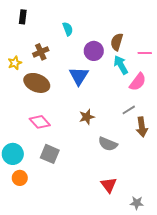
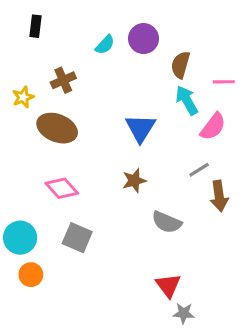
cyan semicircle: (68, 29) -> (105, 45), turned 64
purple circle: (94, 51) -> (144, 39), moved
blue triangle: (79, 76) -> (140, 128), moved
gray star: (137, 203) -> (184, 313), moved

